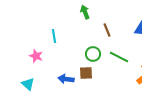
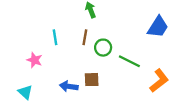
brown line: (107, 30) -> (85, 37), moved, turned 32
green circle: (93, 54) -> (103, 48), moved

